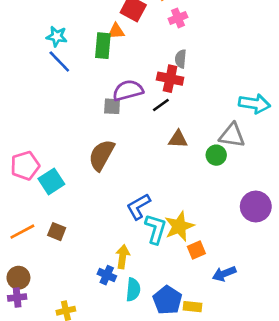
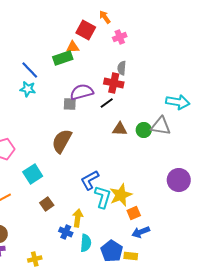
cyan star: (57, 36) -> (28, 89), moved
green rectangle: (103, 46) -> (63, 58), turned 66
green circle: (216, 155) -> (144, 130), moved
cyan square: (51, 181) -> (33, 174), moved
brown square: (57, 232) -> (47, 204), moved, turned 32
blue arrow: (224, 274) -> (141, 232), moved

